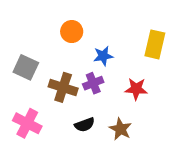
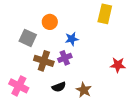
yellow rectangle: (155, 44) -> (105, 14), moved
gray square: (26, 67) -> (28, 38), moved
red star: (136, 89) -> (118, 65), moved

